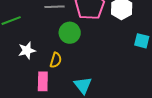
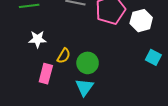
green circle: (70, 33) -> (88, 63), moved

